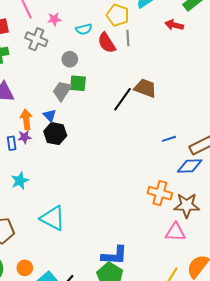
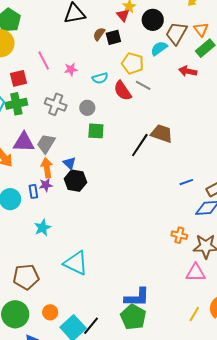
gray line: (128, 38) -> (143, 85), turned -56
gray cross: (36, 39) -> (56, 104), moved
gray trapezoid: (62, 91) -> (46, 144), moved
orange cross: (160, 193) -> (179, 235), size x0.7

